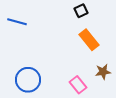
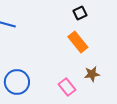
black square: (81, 11) -> (80, 13), moved

